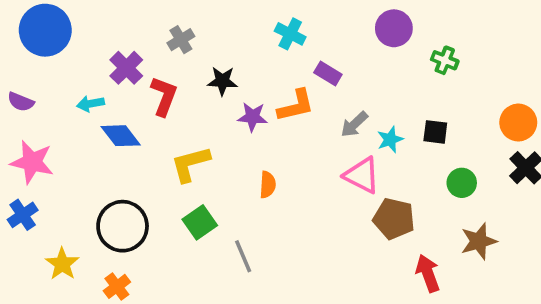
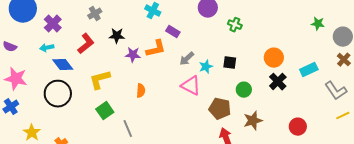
purple cross: (126, 68) -> (53, 24), moved
red L-shape: (164, 96) -> (86, 44), turned 30
brown pentagon: (394, 219) -> (220, 109), moved
black circle: (123, 226) -> (58, 94), moved

